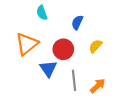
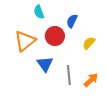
red circle: (63, 49) -> (55, 36), moved

